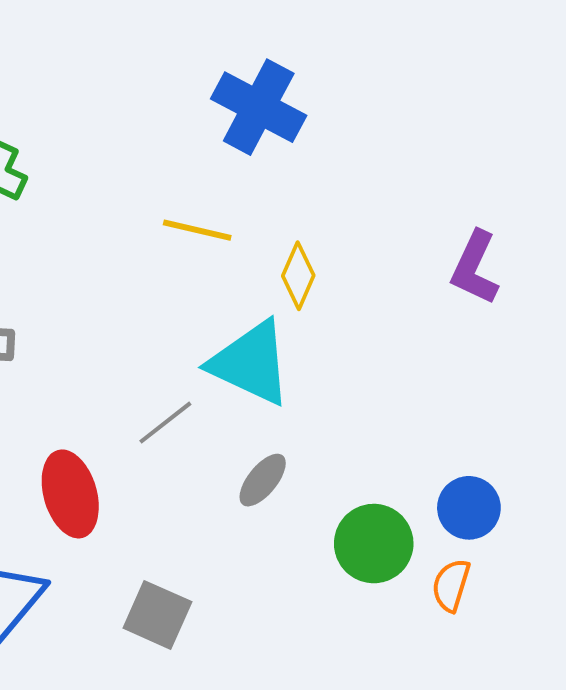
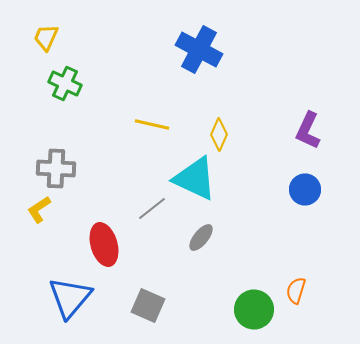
yellow line: (197, 230) -> (152, 124), moved
blue circle: (469, 508) -> (305, 190), moved
green circle: (374, 544) -> (254, 310), moved

